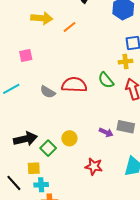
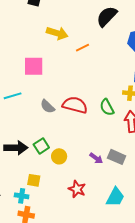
pink square: (26, 56) -> (34, 66), size x1.5
green square: (48, 148) -> (41, 146), moved
yellow square: (34, 168) -> (34, 180), moved

